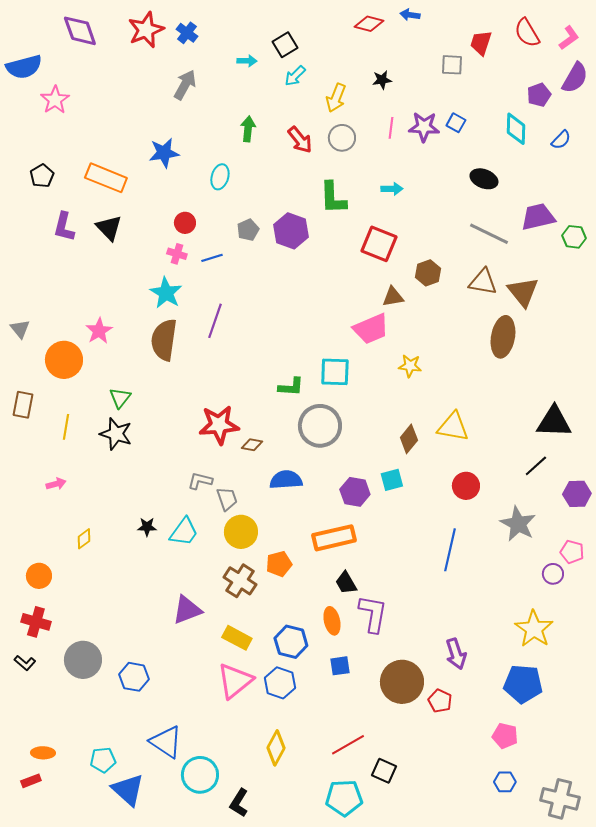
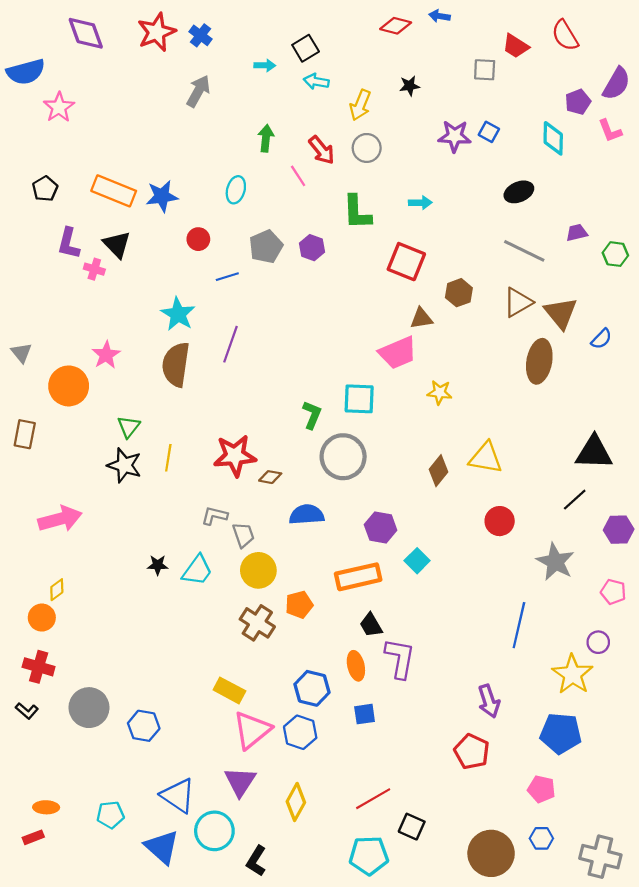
pink L-shape: (569, 38) -> (610, 131), moved, turned 105
red trapezoid: (481, 43) -> (516, 46), turned -76
cyan arrow: (295, 76) -> (316, 81), turned 55
pink line: (391, 128) -> (298, 176), moved, turned -40
blue semicircle: (561, 140) -> (601, 339), moved
blue star: (164, 153) -> (162, 196), moved
black ellipse: (484, 179) -> (519, 192), turned -44
purple trapezoid: (538, 217) -> (577, 233), size x0.6
gray pentagon: (248, 230) -> (266, 247), size x1.4
purple hexagon: (291, 231) -> (312, 248), size x0.7
pink cross: (177, 254) -> (94, 269), moved
brown triangle: (483, 282) -> (518, 302), turned -40
green L-shape: (291, 387) -> (312, 415), turned -72
yellow line: (66, 427) -> (168, 458), moved
cyan square: (392, 480) -> (417, 561), moved, turned -30
pink arrow: (56, 484) -> (60, 519), size x2.0
yellow diamond: (84, 539) -> (57, 590), moved
blue line: (450, 550) -> (519, 625), moved
purple circle: (553, 574) -> (598, 642), moved
purple triangle: (187, 610) -> (240, 782), moved, turned -36
yellow rectangle: (237, 638) -> (229, 690), moved
brown circle: (402, 682) -> (491, 853), moved
red pentagon: (440, 701) -> (472, 752), size x1.4
blue triangle: (128, 790) -> (162, 847), moved

